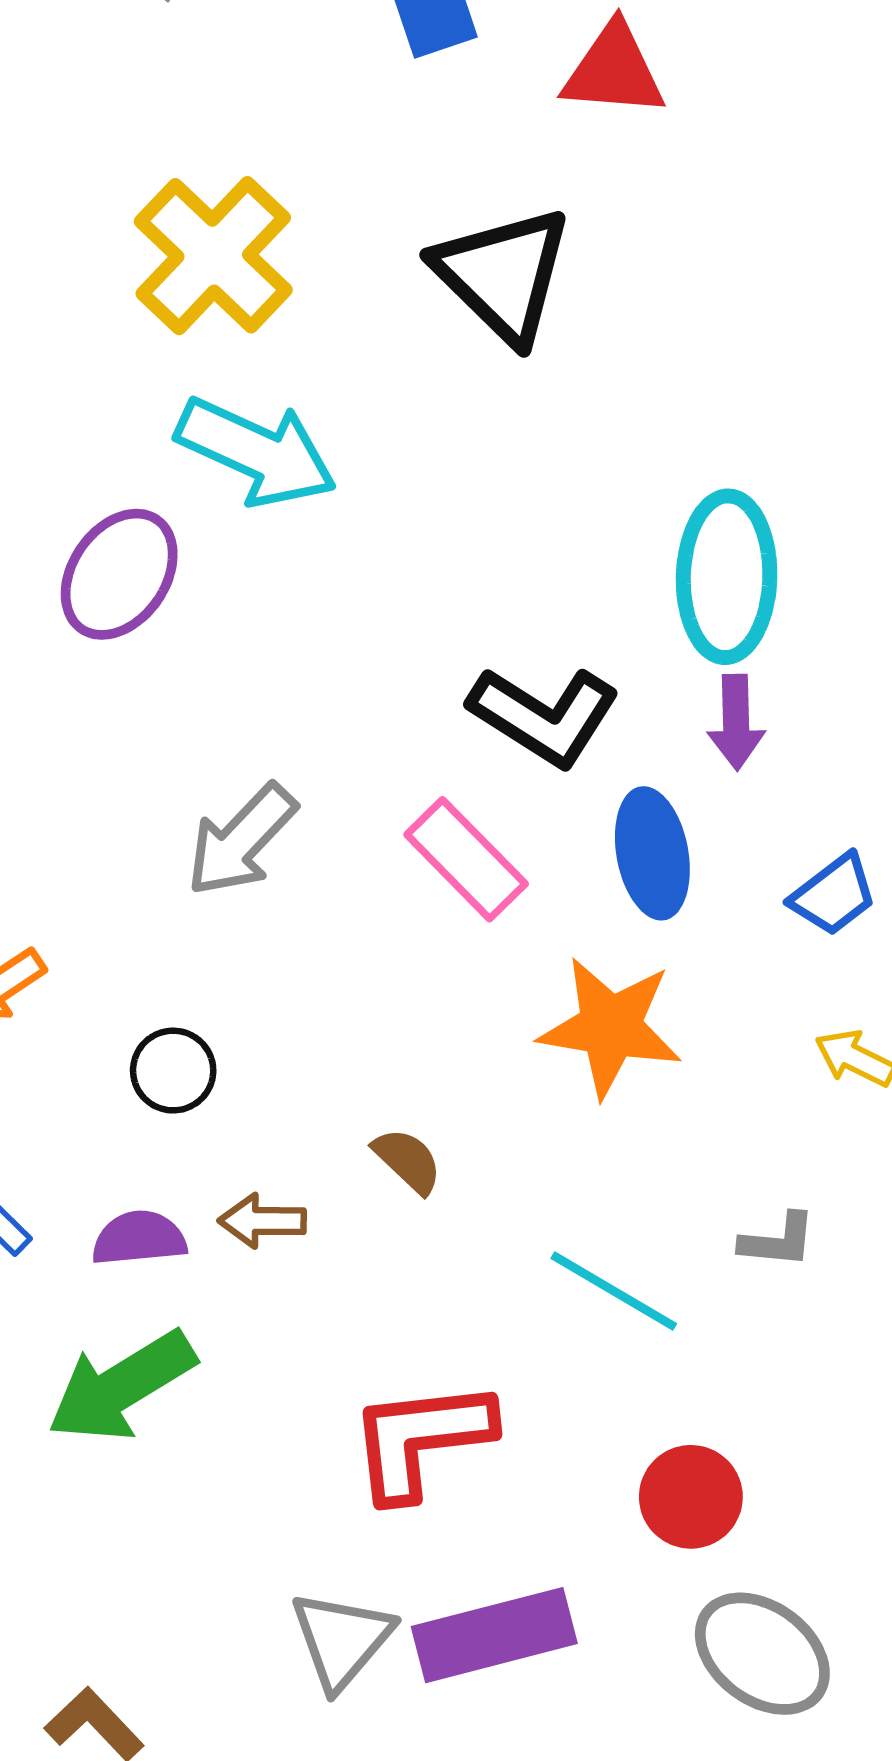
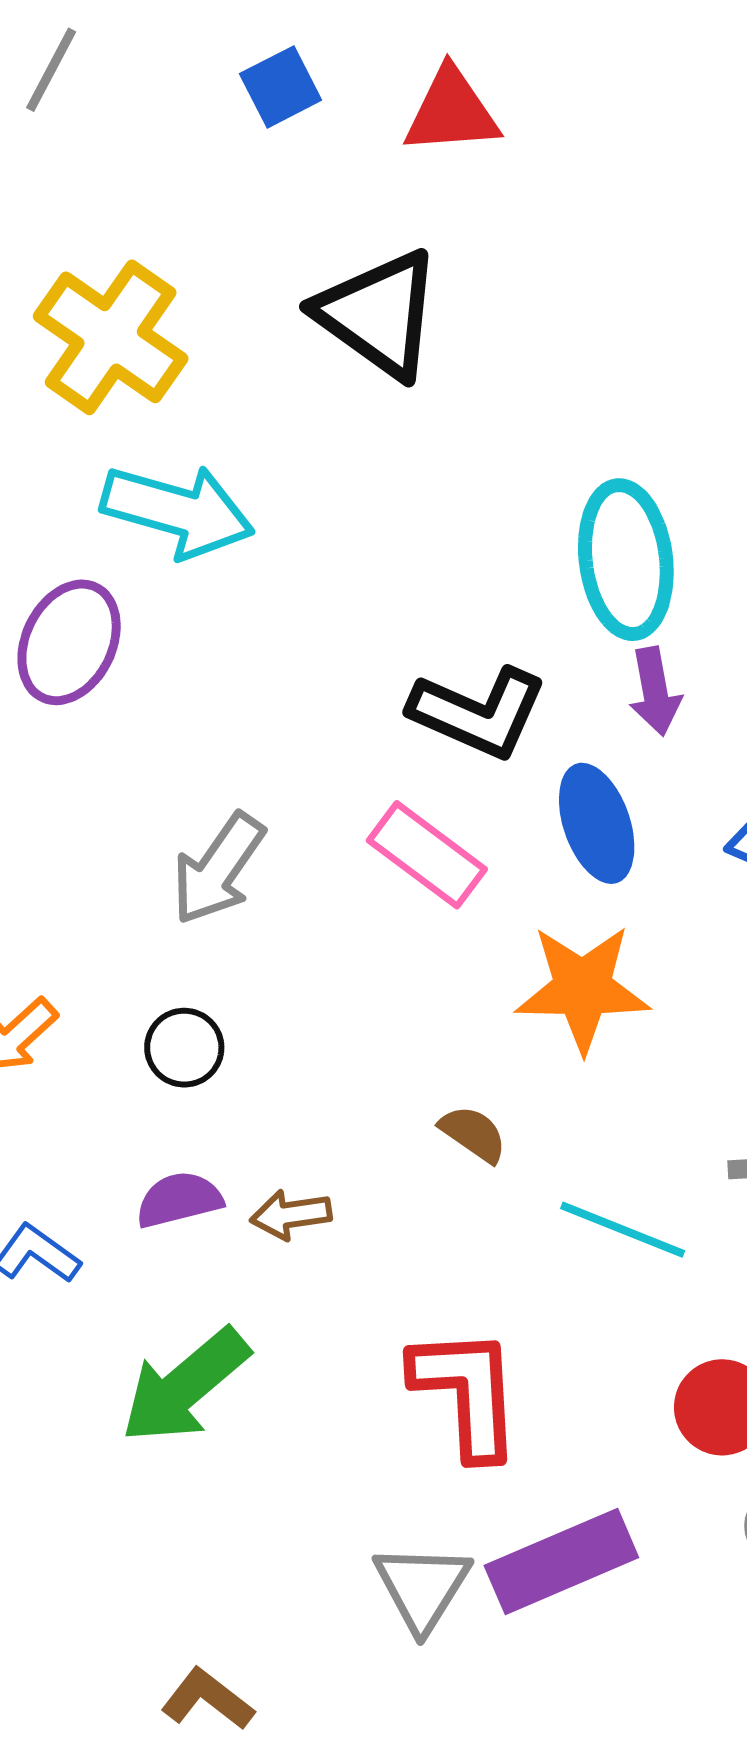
black circle: (173, 1071) -> (184, 1048), moved
brown semicircle: (408, 1161) -> (473, 1134), moved
purple semicircle: (139, 1238) -> (179, 1200), moved
red L-shape: (421, 1439) -> (467, 1392), turned 102

